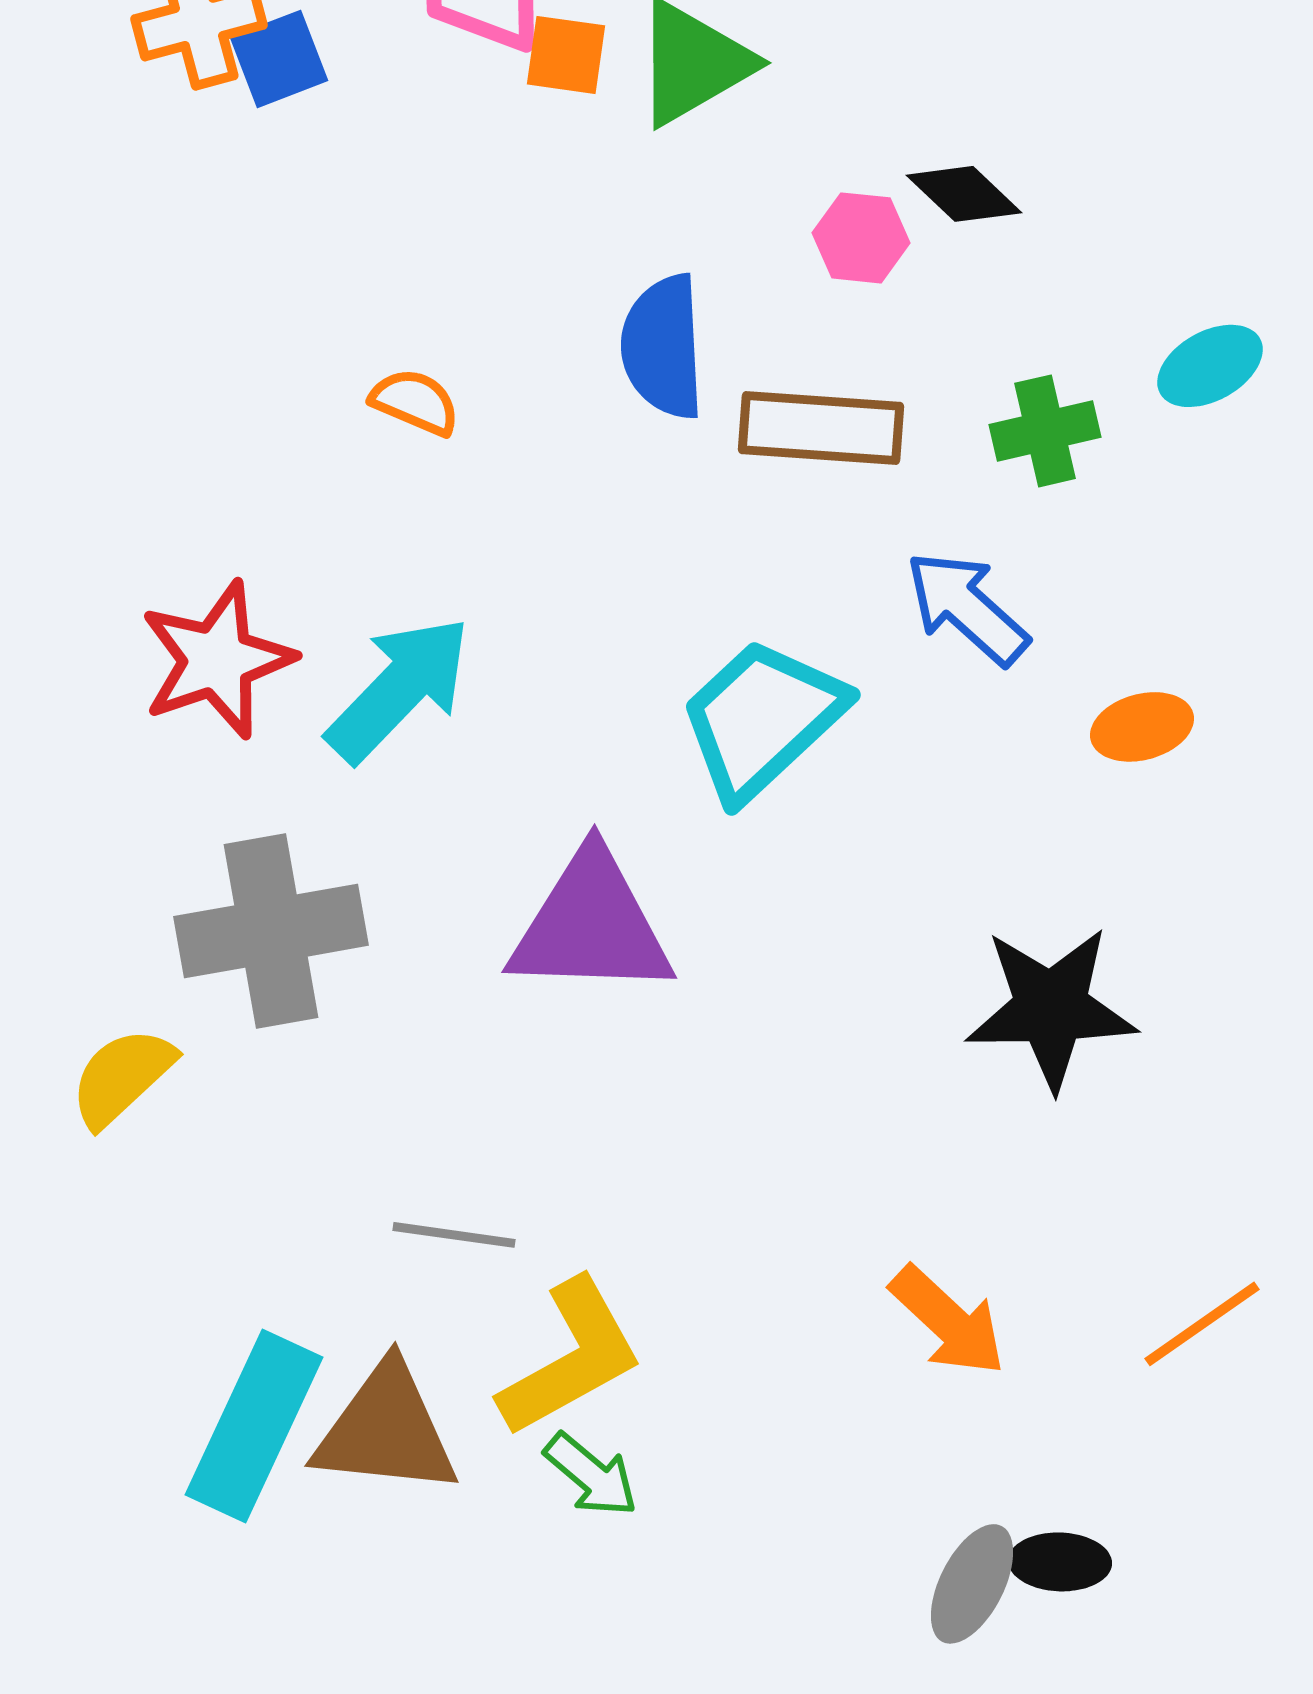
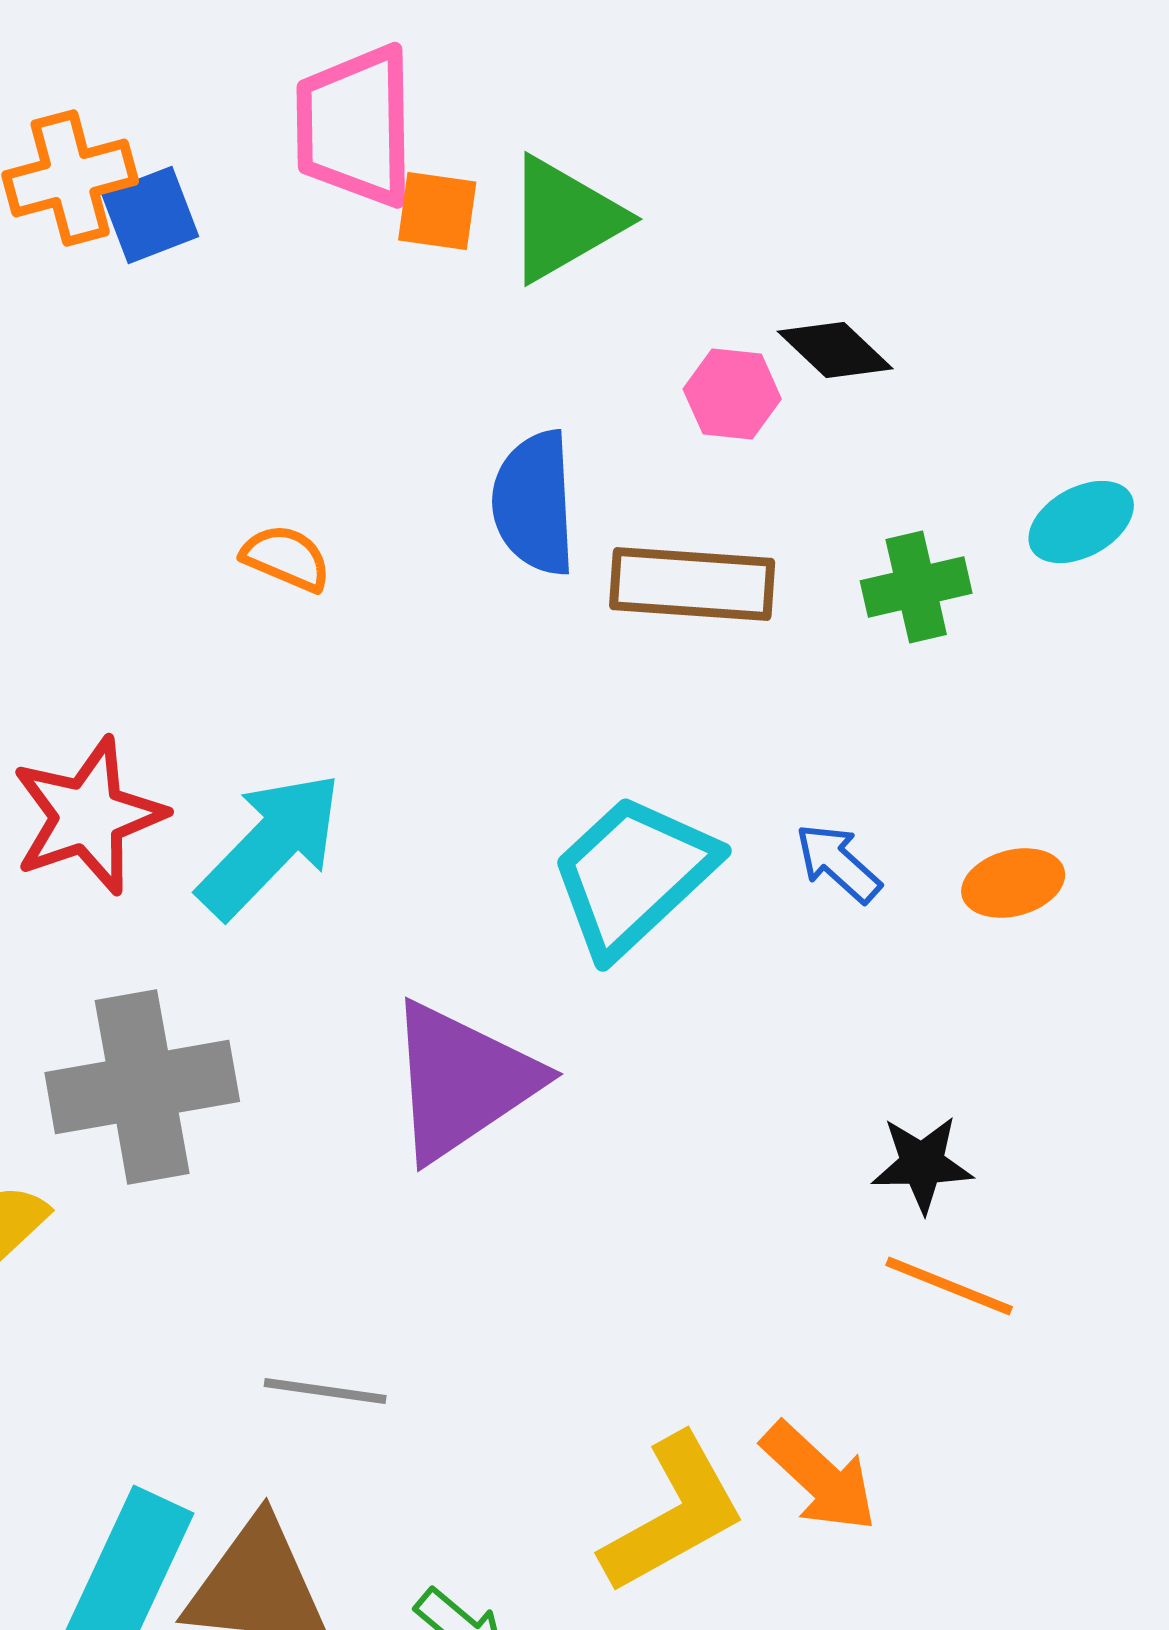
blue arrow: (967, 608) -> (838, 863), moved, size x0.7
purple triangle: (591, 925) -> (462, 1081), turned -36
black star: (1051, 1008) -> (922, 1164), size x0.6
orange line: (1202, 1324) -> (949, 1286), moved, turned 57
yellow L-shape: (571, 1358) -> (673, 1514), moved

